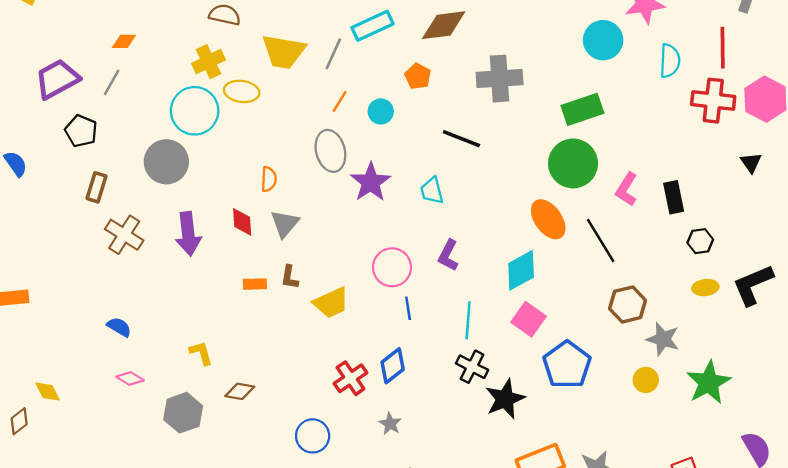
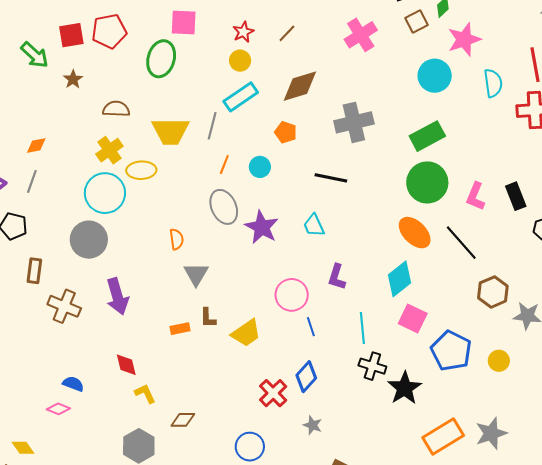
red diamond: (242, 222) -> (126, 365), moved
pink diamond: (130, 378) -> (58, 409), moved
yellow circle: (646, 380) -> (499, 361), moved

